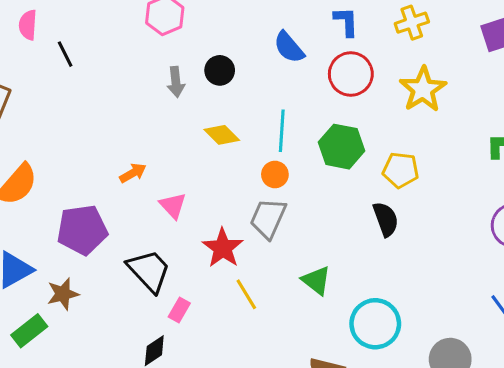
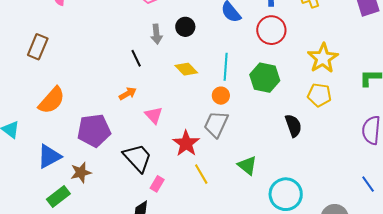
black line: (65, 54) -> (136, 58), moved
yellow star: (423, 89) -> (323, 58), moved
yellow pentagon: (401, 170) -> (319, 95), moved

